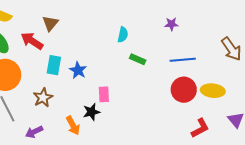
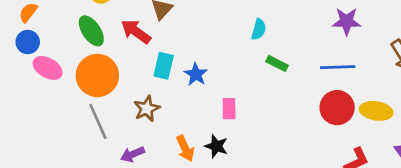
purple star: (171, 24) -> (347, 21), moved, size x1.5
black star: (91, 112) -> (216, 146), moved, turned 30

